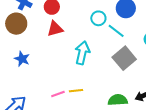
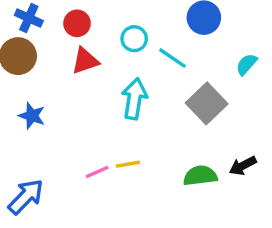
cyan circle: (98, 18) -> (134, 39), moved
cyan line: (116, 31) -> (173, 58), moved

